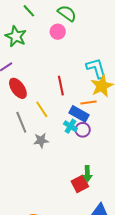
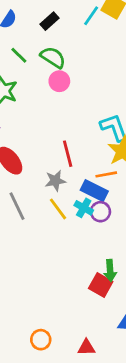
green semicircle: (67, 13) -> (53, 57), moved
yellow line: (42, 109) -> (58, 209), moved
gray star: (41, 140) -> (55, 181), moved
red square: (80, 184) -> (101, 285), turned -30

